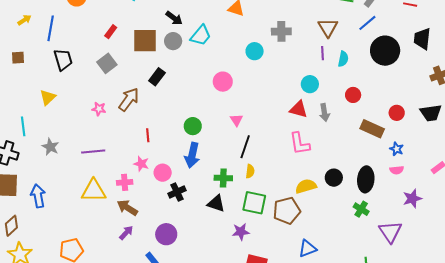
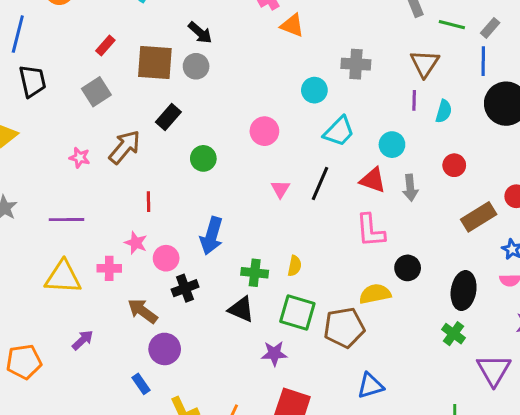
blue line: (367, 23) -> (483, 61), turned -54
cyan trapezoid: (201, 35) -> (339, 131), moved
green circle: (193, 126) -> (203, 158), moved
brown rectangle: (372, 129) -> (479, 217), turned -60
black line: (245, 147) -> (320, 183), moved
black circle: (334, 178) -> (408, 268), moved
brown arrow: (127, 208) -> (143, 311), moved
purple arrow: (126, 233) -> (83, 340), moved

